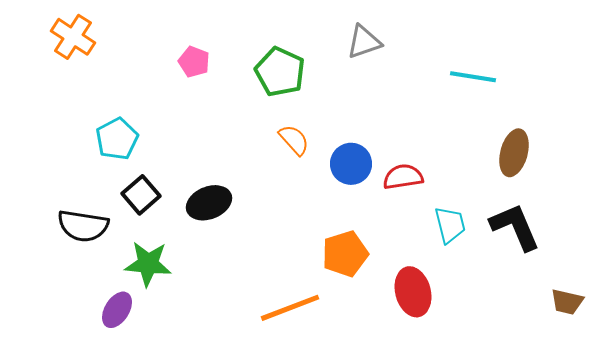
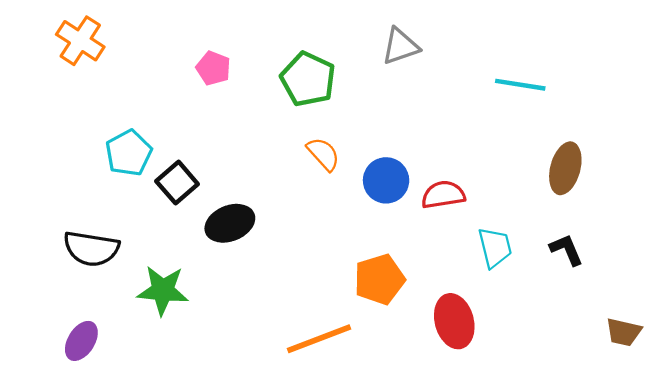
black square: (141, 195) -> (177, 183), moved
black L-shape: (515, 227) -> (566, 250), size x0.6
purple ellipse: (117, 310) -> (81, 341), moved

